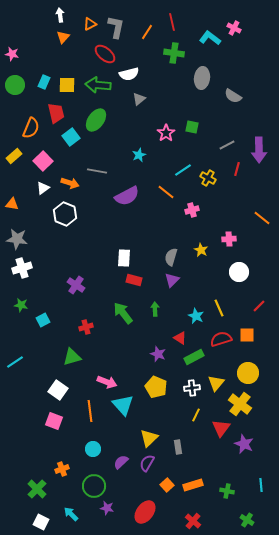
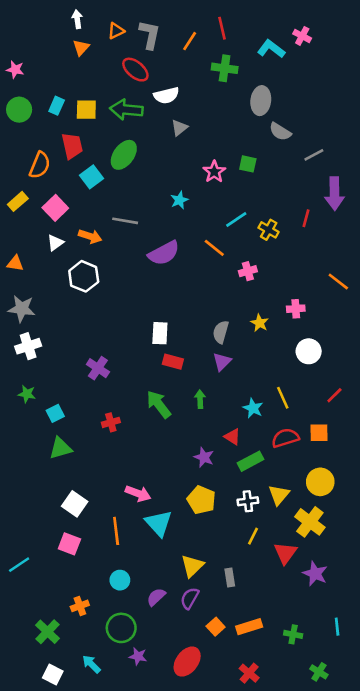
gray semicircle: (233, 96) -> (280, 132), moved
gray line: (227, 145) -> (314, 155), moved
green triangle: (72, 357) -> (60, 448), moved
cyan line: (15, 362) -> (19, 565), moved

